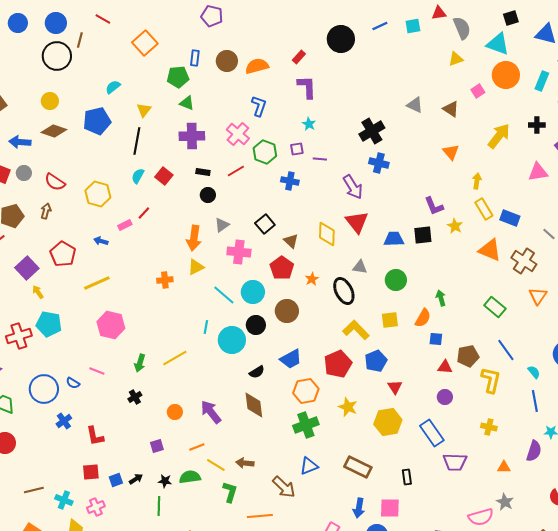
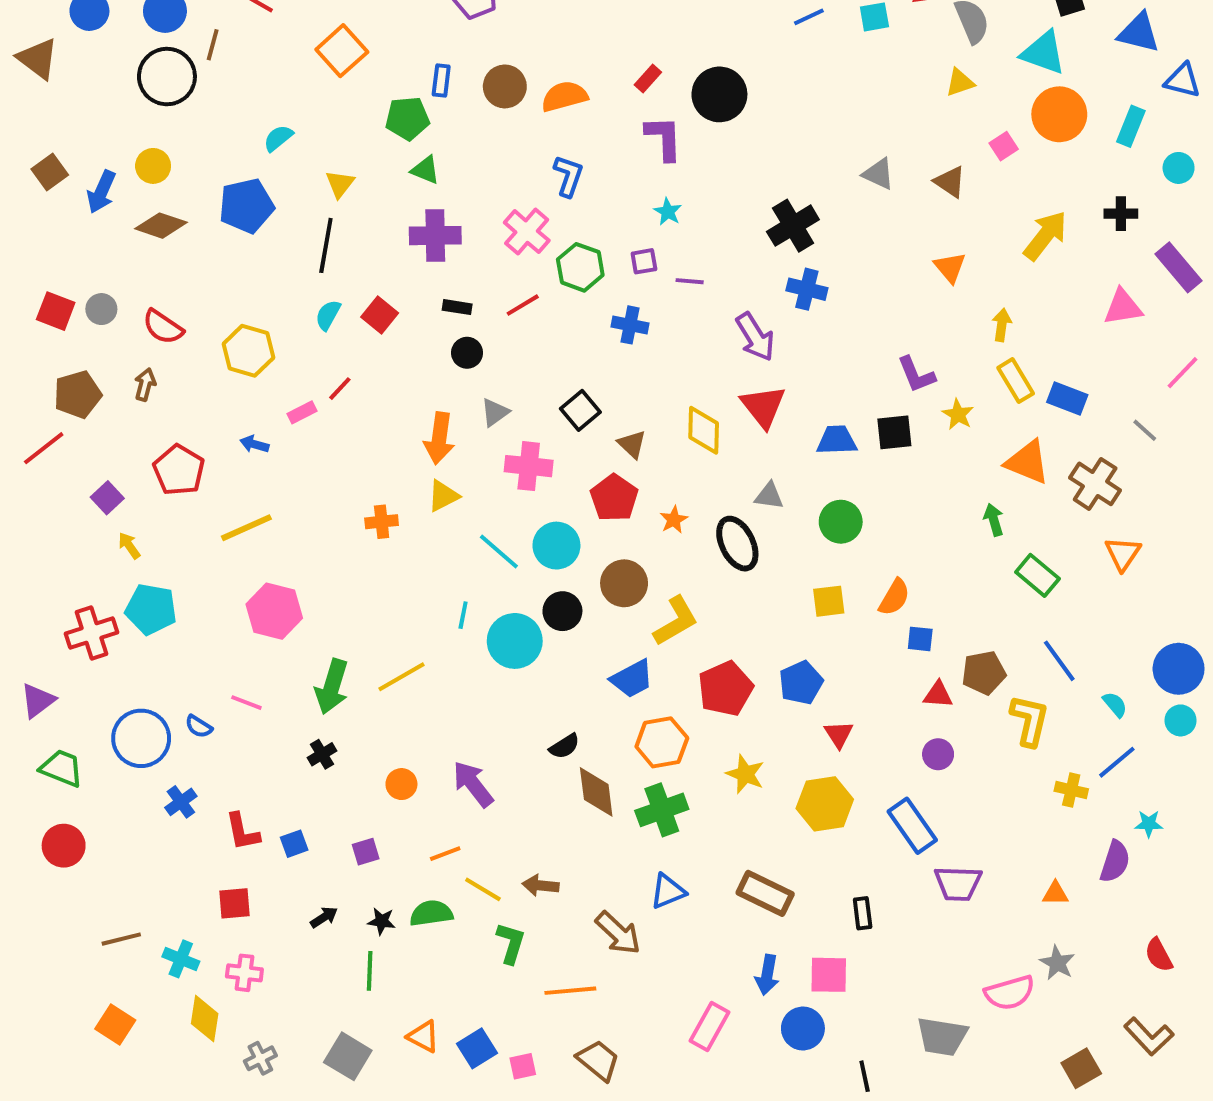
black circle: (341, 39) -> (719, 94), moved
blue arrow: (20, 142) -> (101, 192), moved, turned -70
purple square: (27, 268) -> (107, 498), size x0.7
green arrow: (441, 298) -> (994, 520), moved
yellow L-shape: (356, 330) -> (676, 621), moved, turned 104
green arrow: (140, 363) -> (332, 687), size x1.5
black semicircle: (257, 372) -> (564, 746), moved
blue line: (535, 401) -> (1117, 762), turned 60
brown diamond: (254, 405) -> (596, 792), moved
yellow cross: (489, 427) -> (1071, 790), moved
blue square: (116, 480) -> (294, 844), moved
pink cross: (96, 507) -> (244, 973), turned 30

